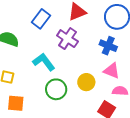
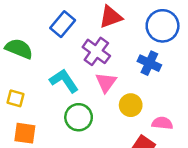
pink triangle: (112, 71) -> (106, 82), moved, turned 42
yellow circle: (86, 82) -> (131, 105), moved

